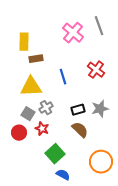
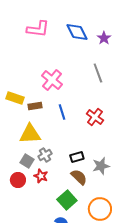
pink cross: (73, 33) -> (52, 80), moved
yellow rectangle: (24, 42) -> (15, 98), moved, turned -72
blue line: (63, 77) -> (62, 112), moved
gray star: (100, 109) -> (101, 166), moved
green square: (55, 154) -> (67, 200), moved

